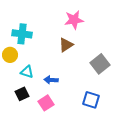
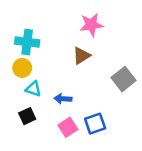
yellow circle: (10, 55) -> (22, 68), moved
blue square: (91, 100) -> (95, 124), moved, turned -36
pink square: (46, 103) -> (68, 127), moved

